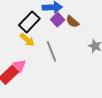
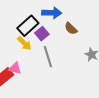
purple square: (58, 20) -> (42, 34), moved
pink triangle: (20, 65) -> (15, 68), turned -40

